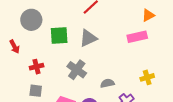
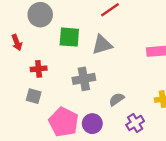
gray cross: (77, 70) -> (84, 79), turned 36
gray semicircle: (107, 83) -> (117, 99), turned -32

